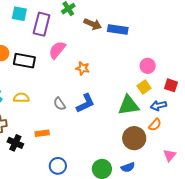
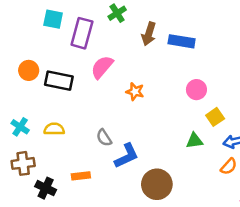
brown arrow: (93, 24) -> (149, 34), turned 84
pink circle: (148, 66) -> (196, 90), moved
blue L-shape: (85, 103) -> (126, 156), moved
green triangle: (128, 105) -> (194, 141), size x0.6
brown circle: (134, 138) -> (157, 184), moved

